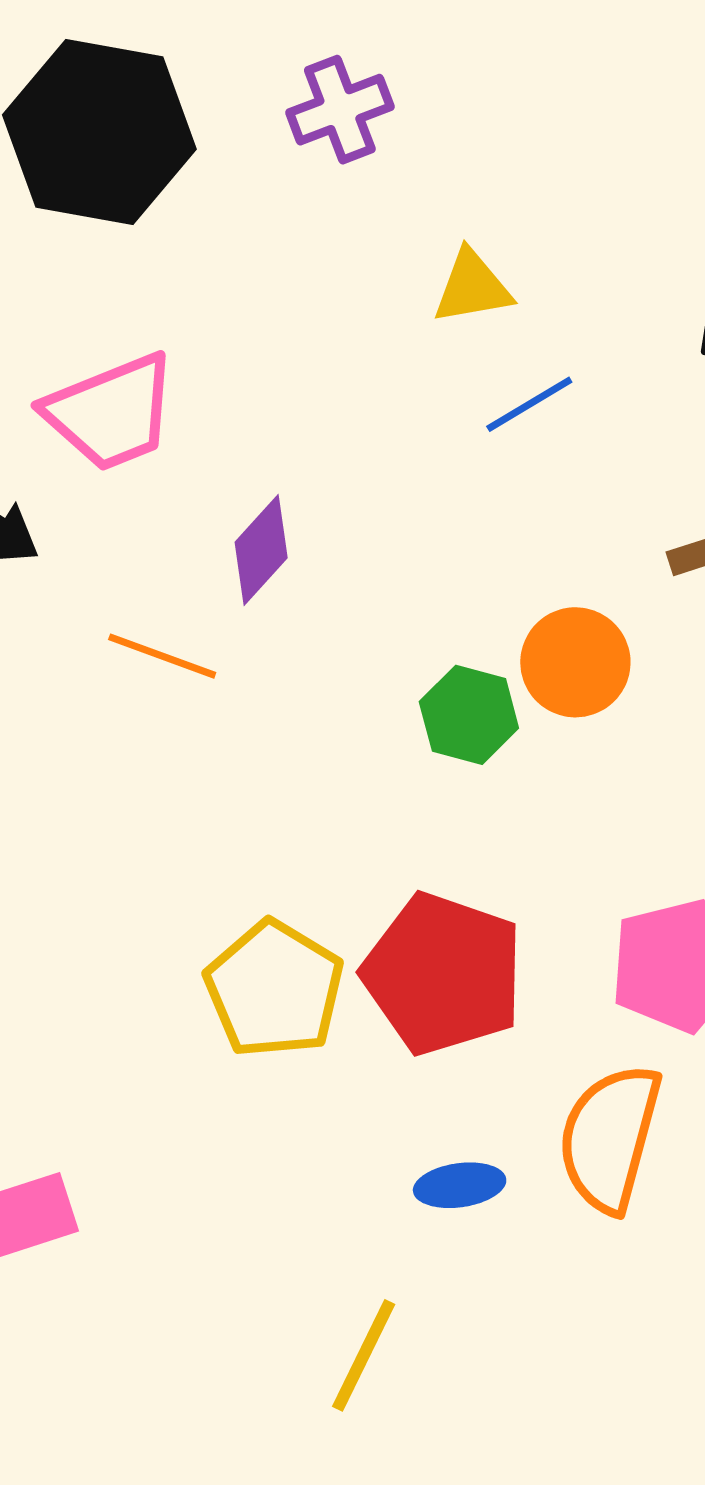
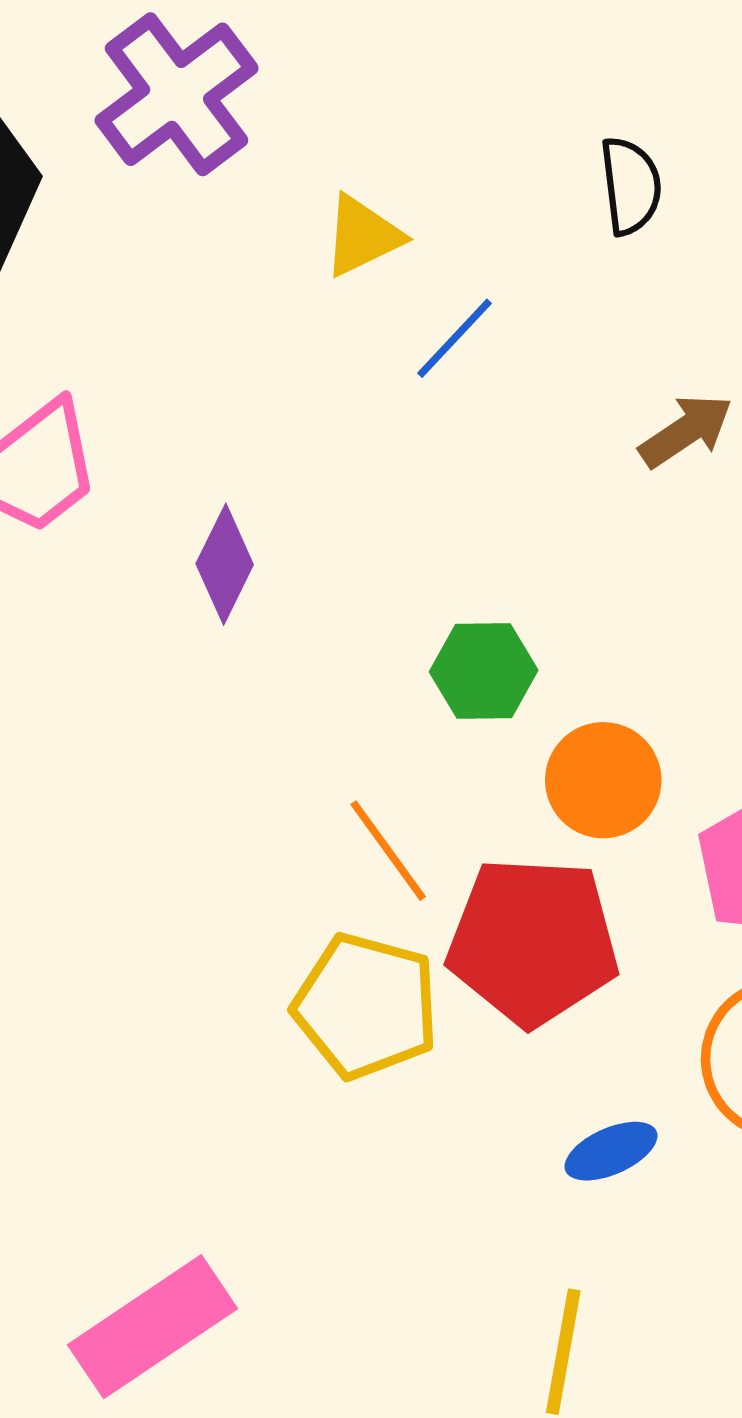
purple cross: (340, 110) -> (177, 94), size x1.5
orange line: (162, 656) -> (388, 851), moved, turned 50
orange circle: (575, 662) -> (603, 780), moved

